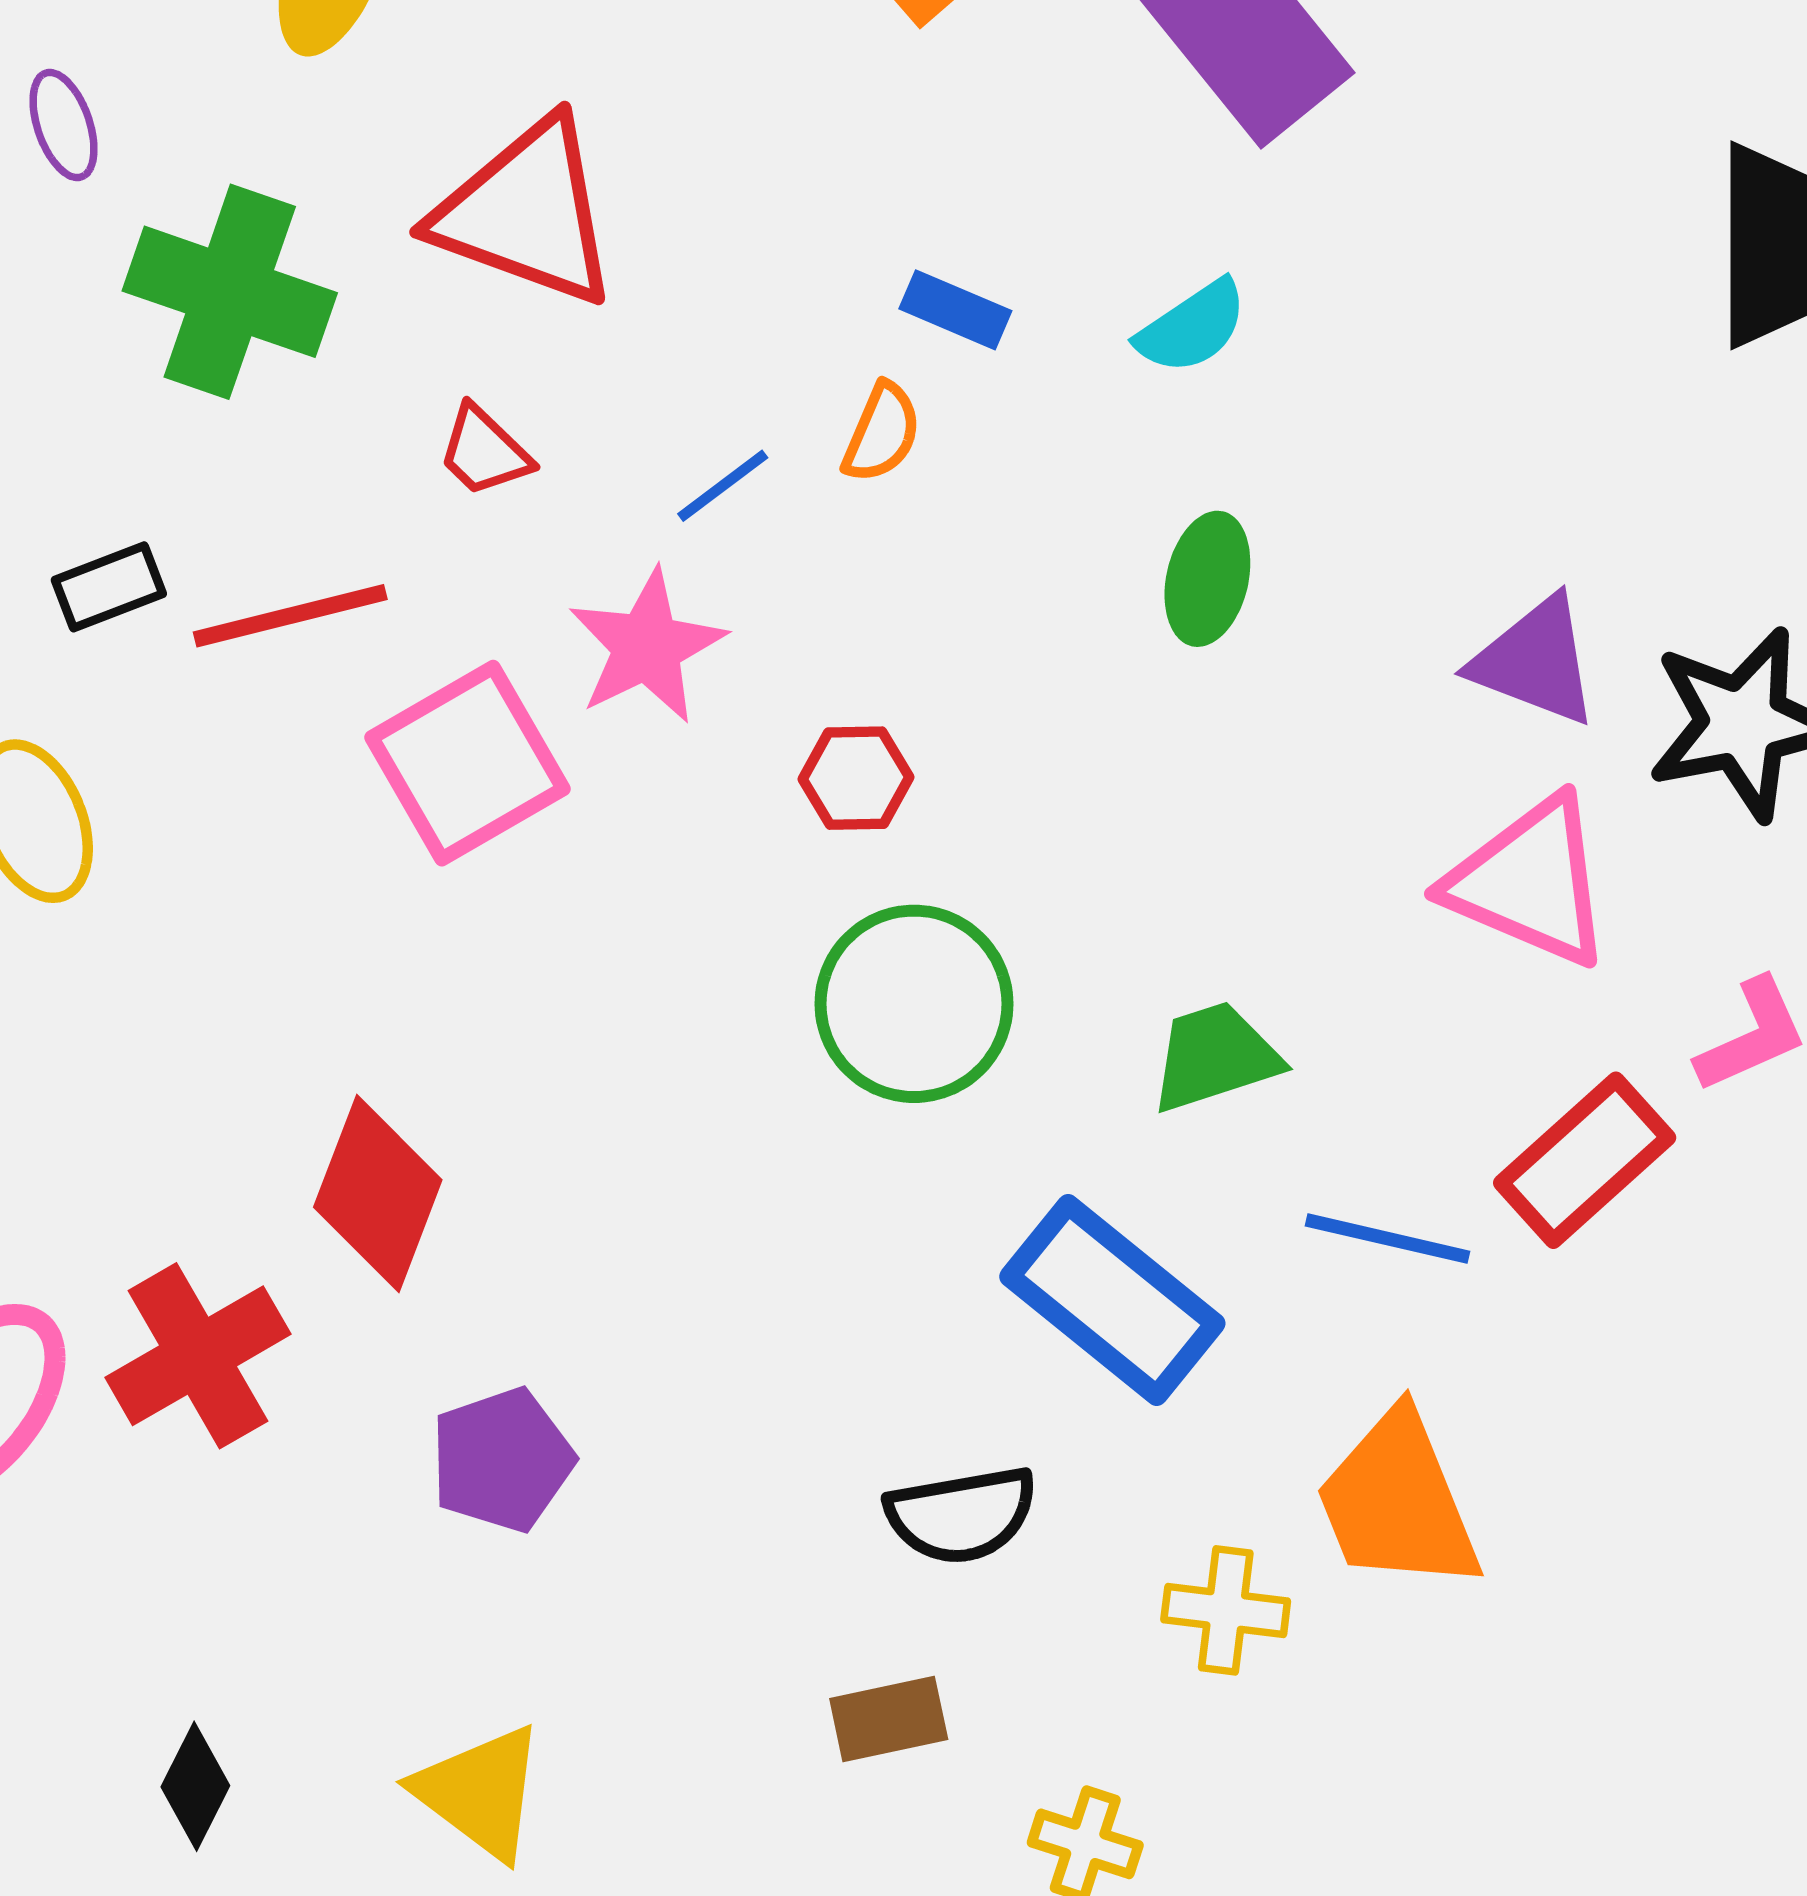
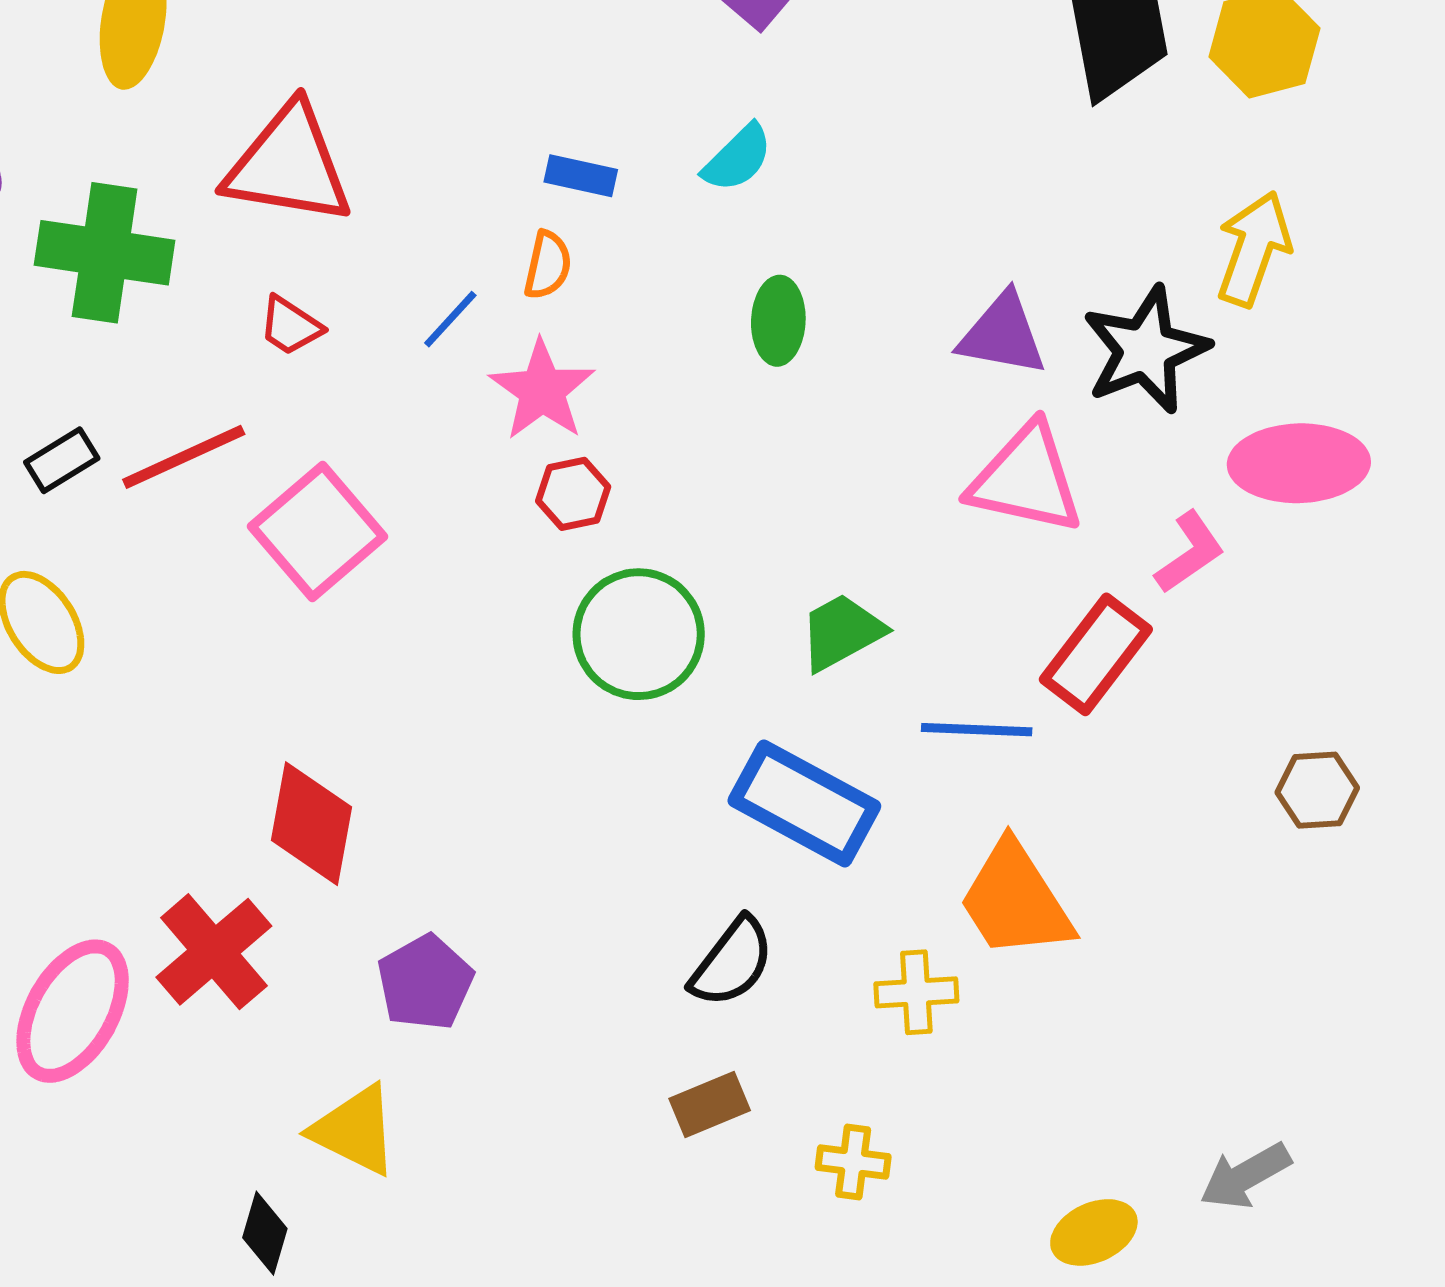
pink star: (647, 647) -> (542, 390), moved
black semicircle: (961, 1515) -> (732, 962), turned -32
yellow triangle: (480, 1792) -> (355, 1130), moved

